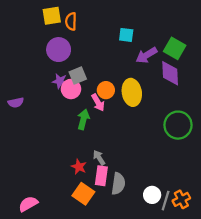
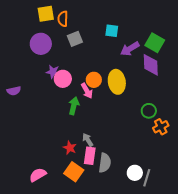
purple circle: (59, 50) -> (41, 44), moved
gray square: (78, 75) -> (75, 39), moved
green circle: (178, 125) -> (149, 111), moved, size x0.6
orange cross: (181, 199) -> (161, 127), moved
pink semicircle: (28, 204) -> (38, 175), moved

